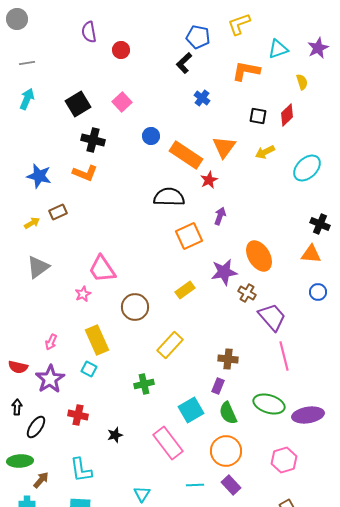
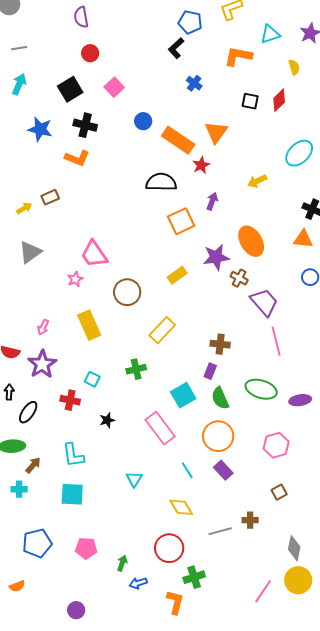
red circle: (121, 50) -> (90, 53), moved
yellow arrow: (265, 152) -> (257, 181), moved
blue star: (39, 176) -> (40, 129), moved
cyan square: (89, 369) -> (92, 379), moved
purple ellipse: (308, 415) -> (300, 400), size x0.7
cyan line: (195, 485) -> (187, 470), turned 60

